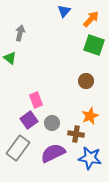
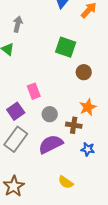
green square: (94, 45) -> (66, 47), moved
purple square: (29, 120) -> (16, 111), moved
blue star: (90, 158) -> (88, 149), size x0.6

